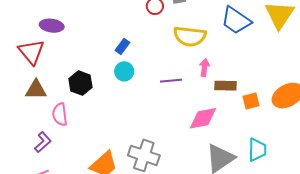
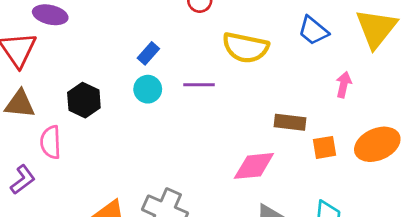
blue trapezoid: (236, 20) -> (313, 31), size x0.7
pink arrow: (205, 68) -> (344, 85), moved
purple line: (171, 81) -> (199, 85), moved

